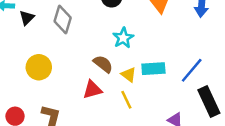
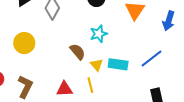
blue line: (192, 70) -> (151, 59), moved
red triangle: (92, 90) -> (64, 89), moved

